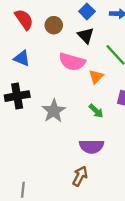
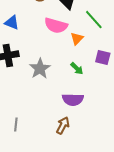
gray line: (23, 190) -> (16, 125), moved

